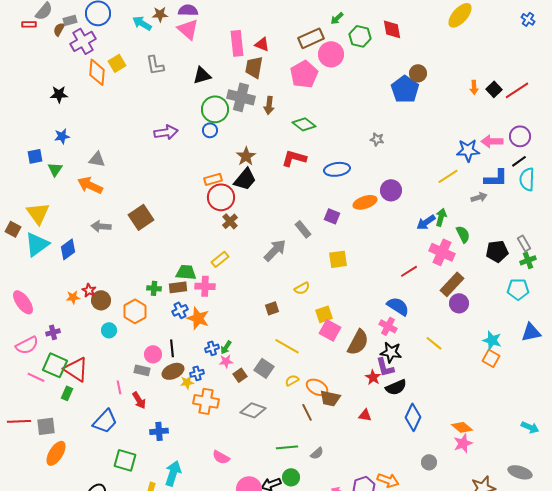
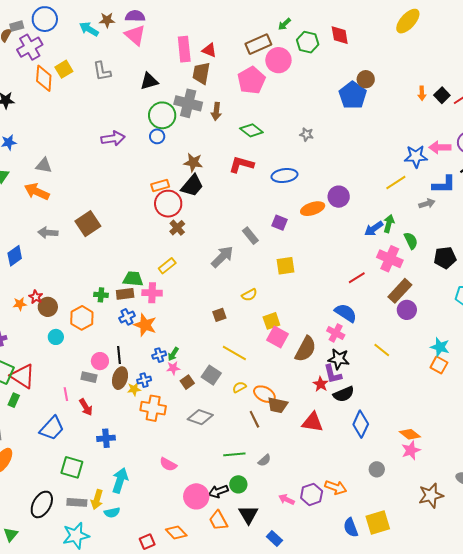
gray star: (377, 139) -> (307, 134), moved
brown star: (246, 156) -> (193, 162), turned -30
brown ellipse: (173, 371) -> (120, 378), turned -50
red triangle: (365, 415) -> (313, 422), size x1.6

